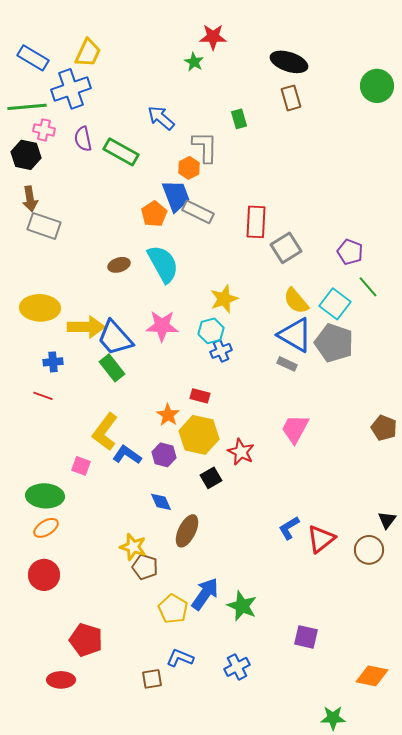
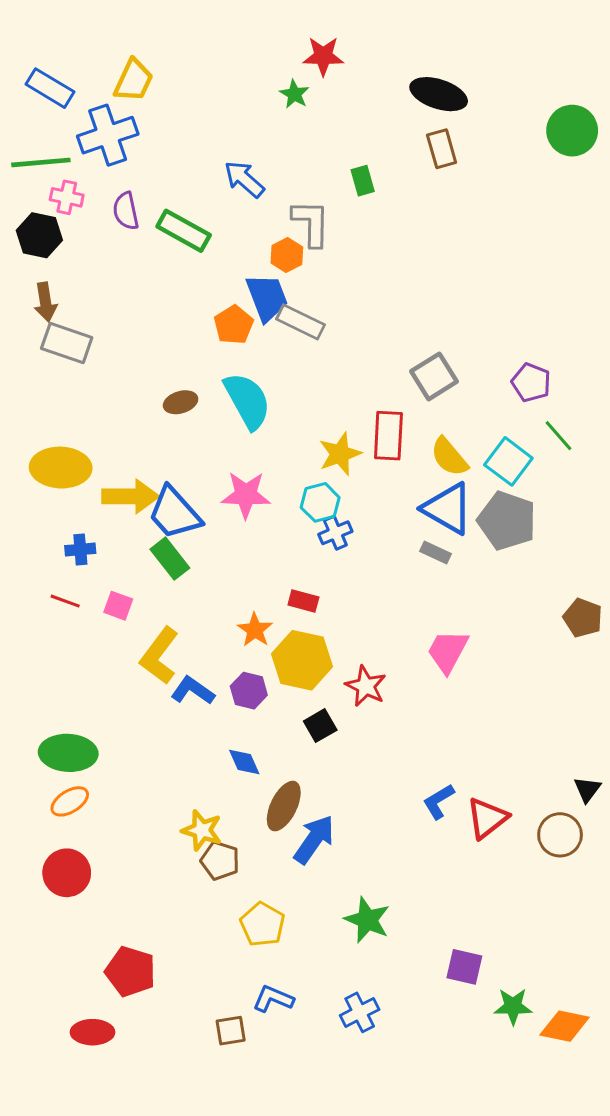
red rectangle: (256, 222) -> (388, 436), moved
brown pentagon: (384, 428) -> (583, 618), moved
pink square: (81, 466) -> (118, 606), moved
blue arrow: (205, 594) -> (314, 839), moved
green star: (333, 718) -> (513, 1006), moved

